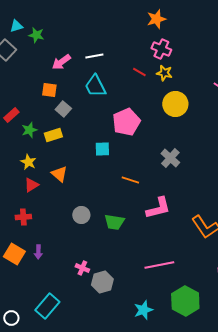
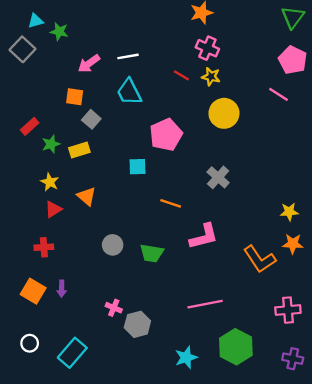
white circle: (11, 318) -> (30, 343), moved

